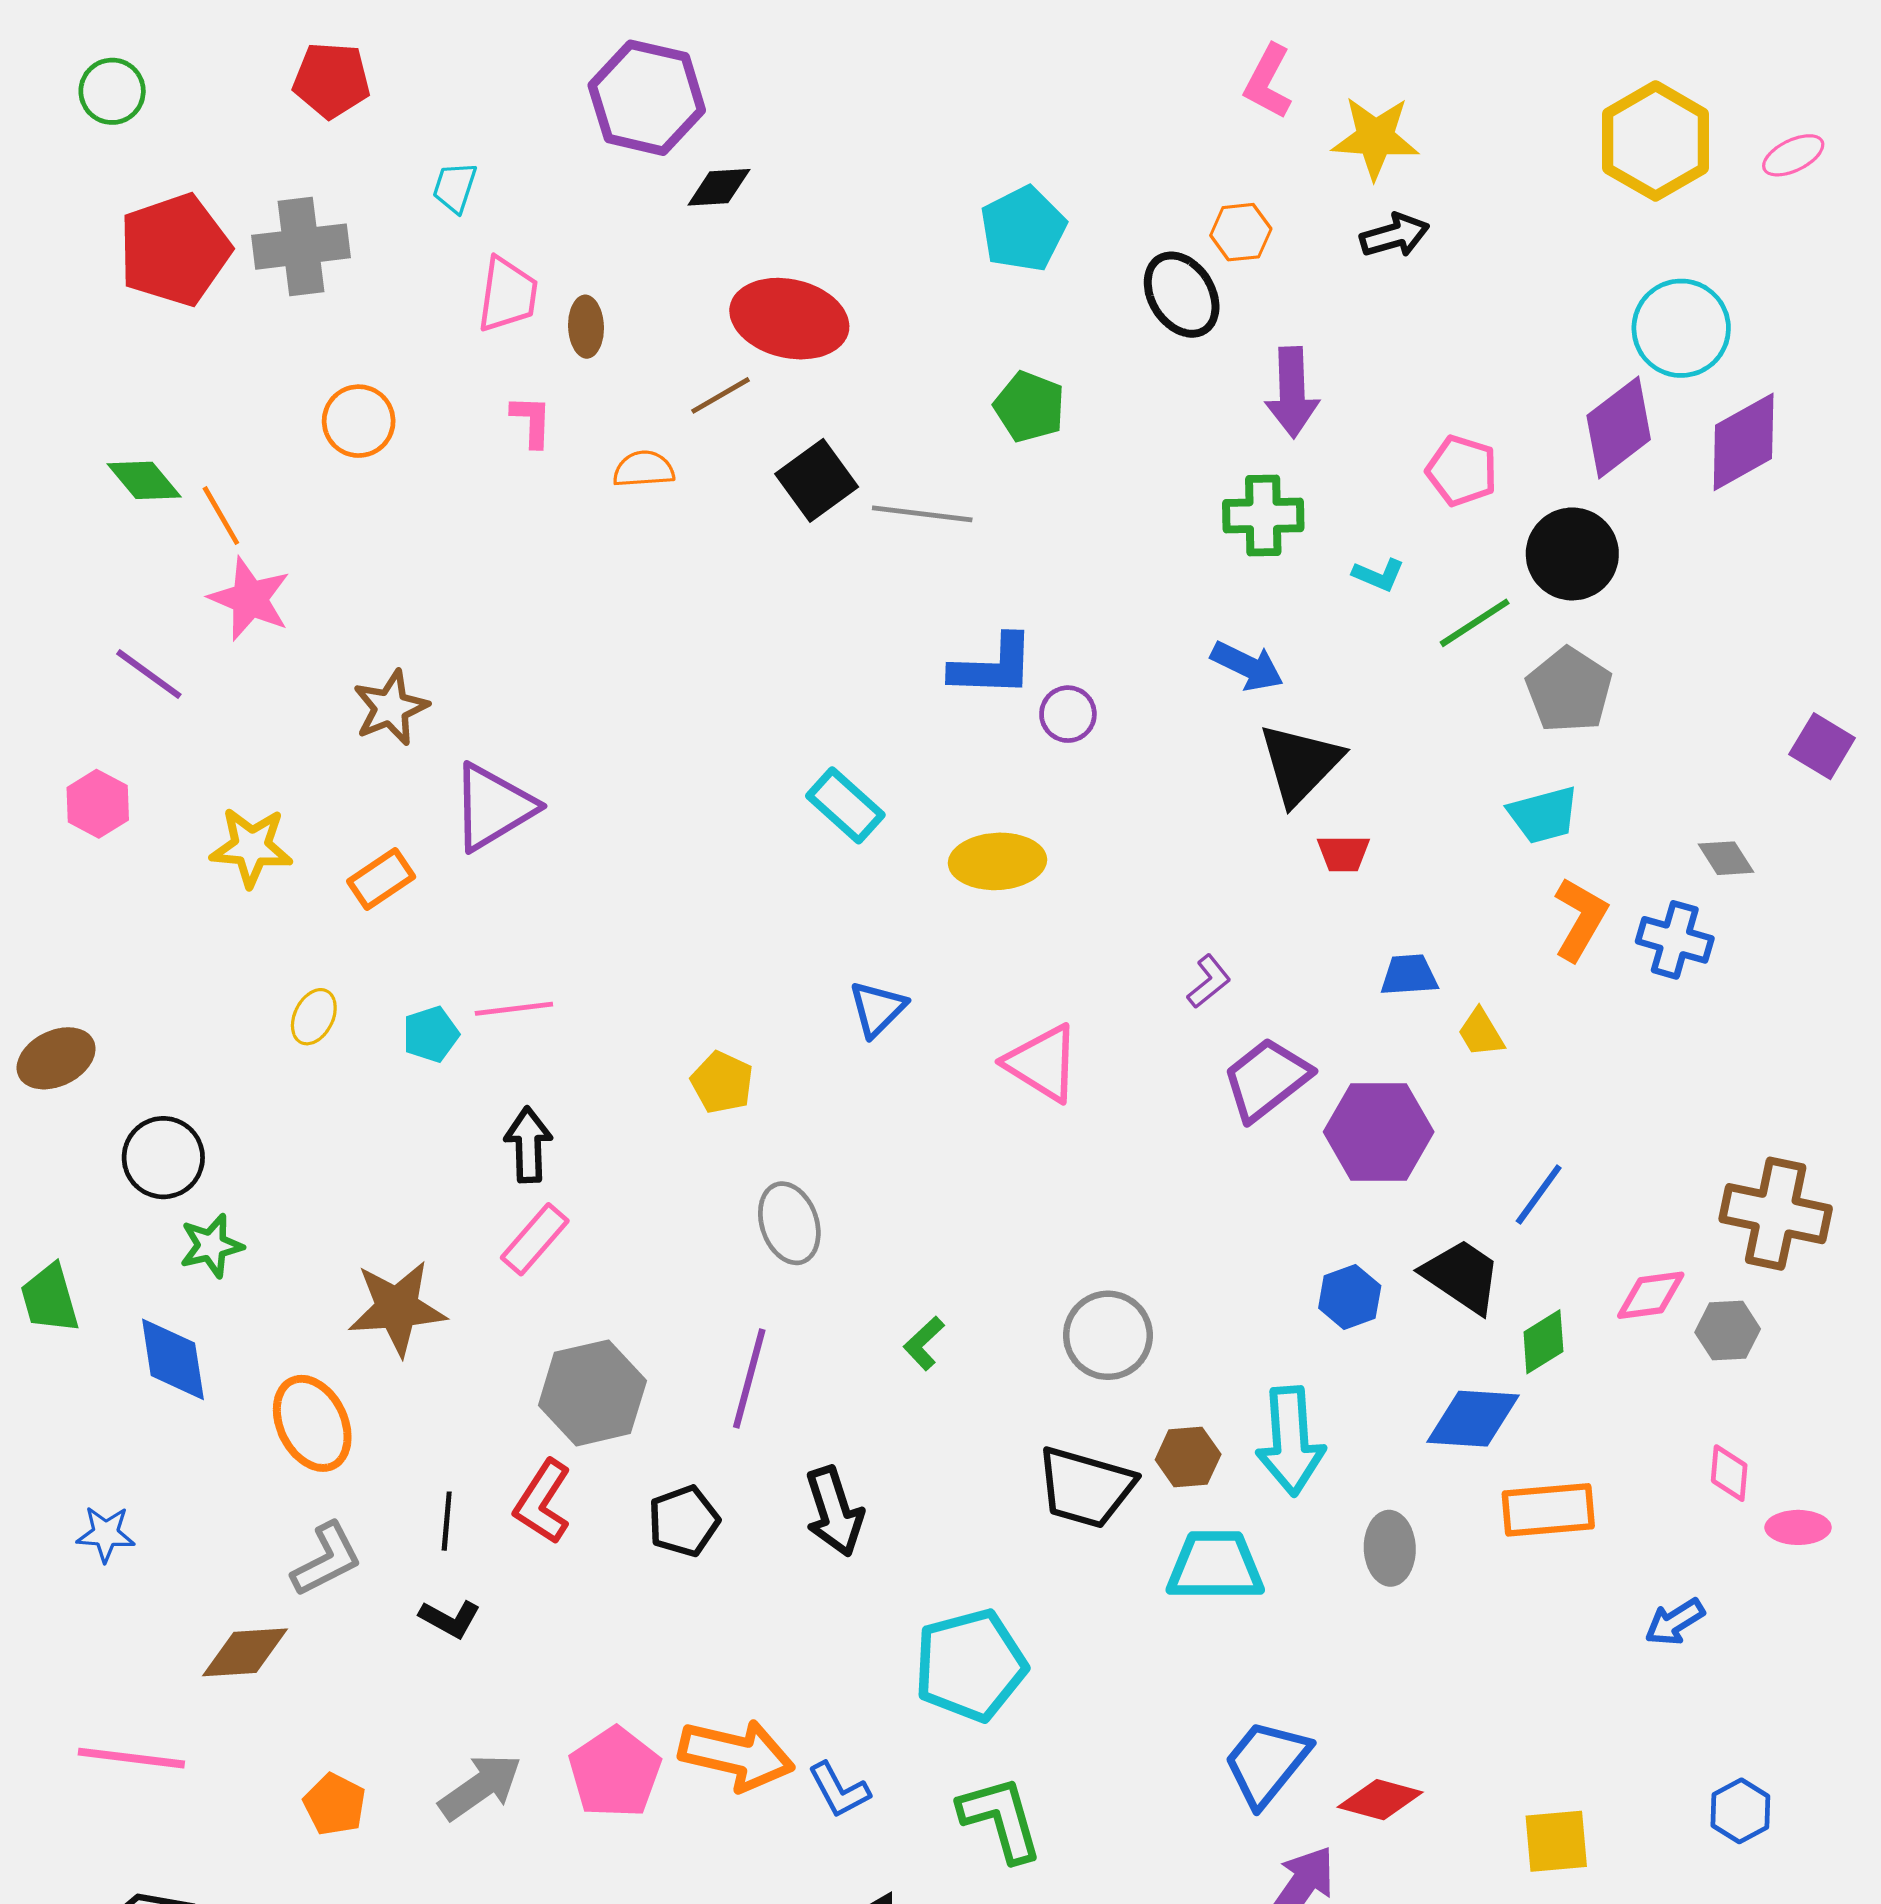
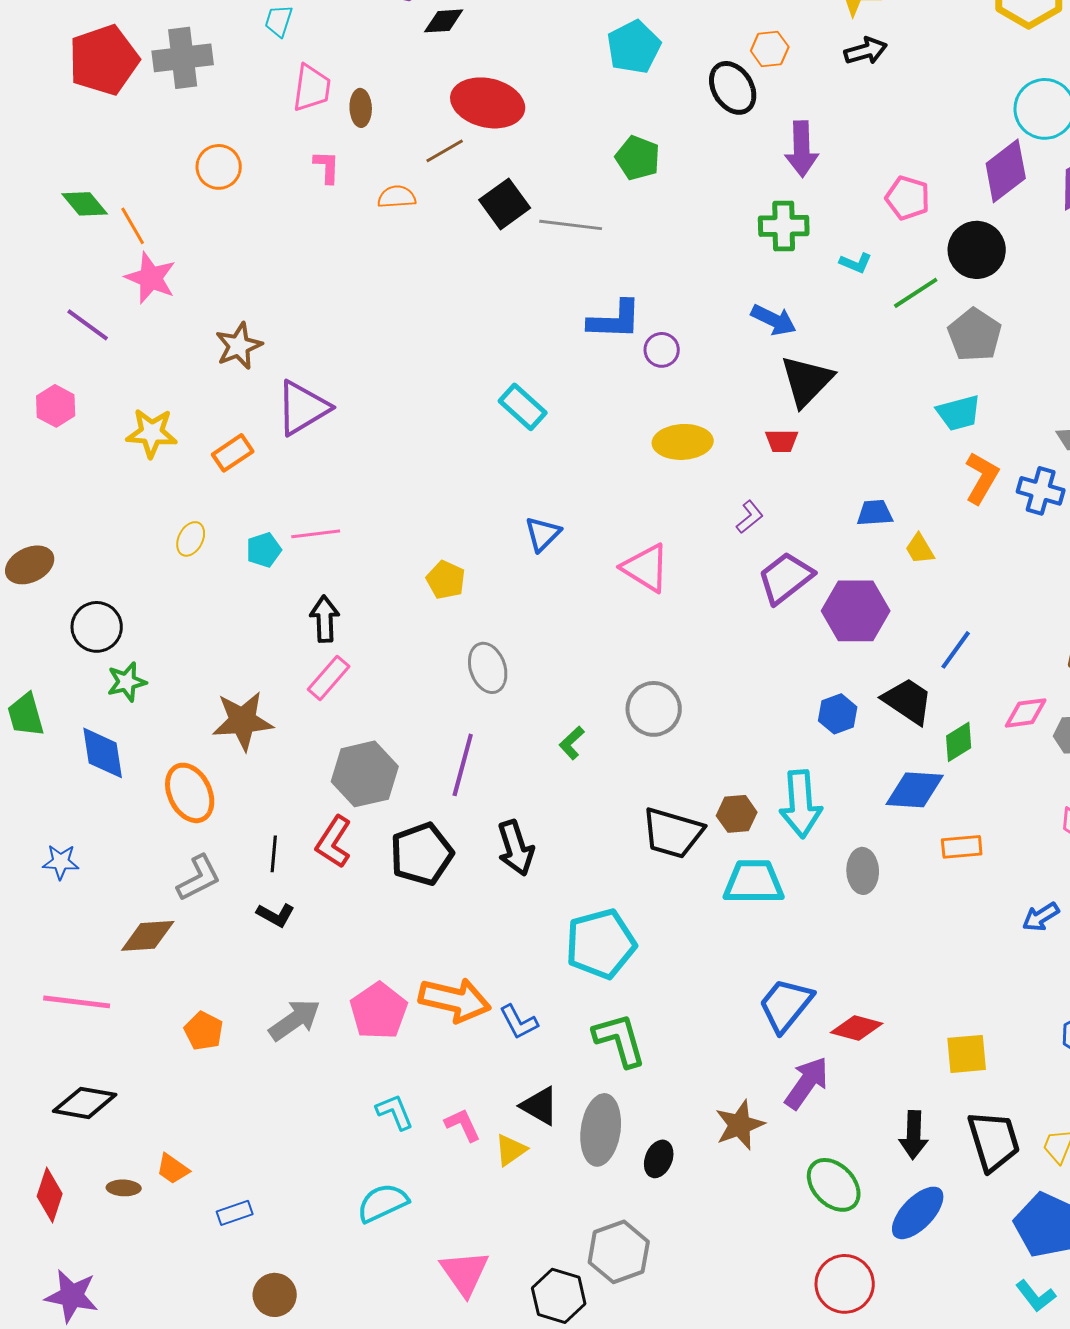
red trapezoid: (1343, 853) -> (782, 441), moved
yellow ellipse: (997, 861) -> (683, 442), moved
gray circle: (1108, 1335) -> (654, 709), moved
orange rectangle: (1548, 1510) -> (962, 847), size x0.7
black pentagon: (684, 1521) -> (422, 854), size x1.4

